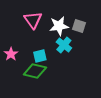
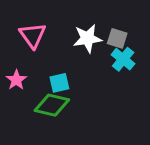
pink triangle: (33, 20) -> (33, 35), moved
cyan cross: (64, 45) -> (123, 59), moved

